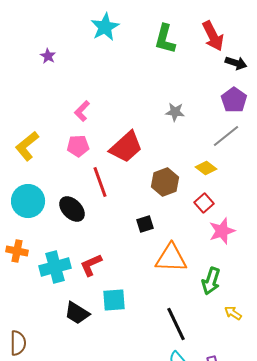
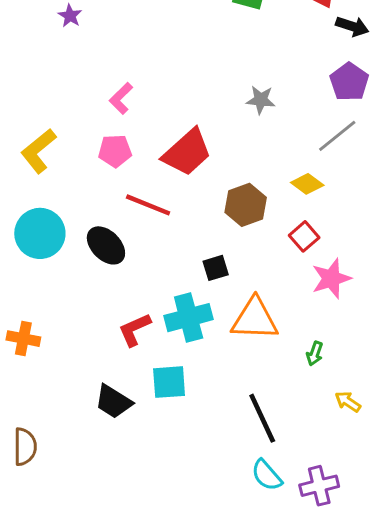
red line: (100, 182) -> (148, 205), turned -48
orange cross: (17, 251) -> (23, 339), moved
cyan cross: (55, 267) -> (189, 318), moved
green arrow: (211, 281) -> (315, 354), size x0.6

